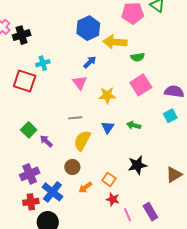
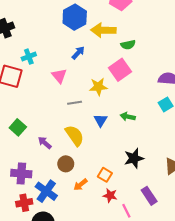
pink triangle: (80, 83) -> (59, 76), moved
pink square: (141, 85) -> (120, 70), moved
gray line: (75, 118) -> (75, 103), moved
purple arrow: (46, 141) -> (45, 143), moved
yellow semicircle: (82, 141) -> (75, 136), turned 120
purple cross: (30, 174) -> (21, 174), turned 30
purple rectangle: (150, 212) -> (149, 196), moved

